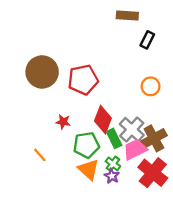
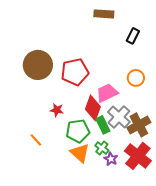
brown rectangle: (127, 15) -> (104, 14), moved
pink trapezoid: (135, 149) -> (107, 93), moved
purple star: (112, 176) -> (111, 159), moved

